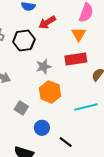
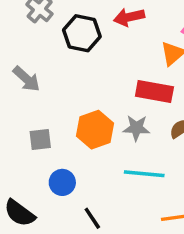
gray star: (44, 67) -> (136, 128), moved
gray square: (21, 108) -> (40, 139), turned 32

